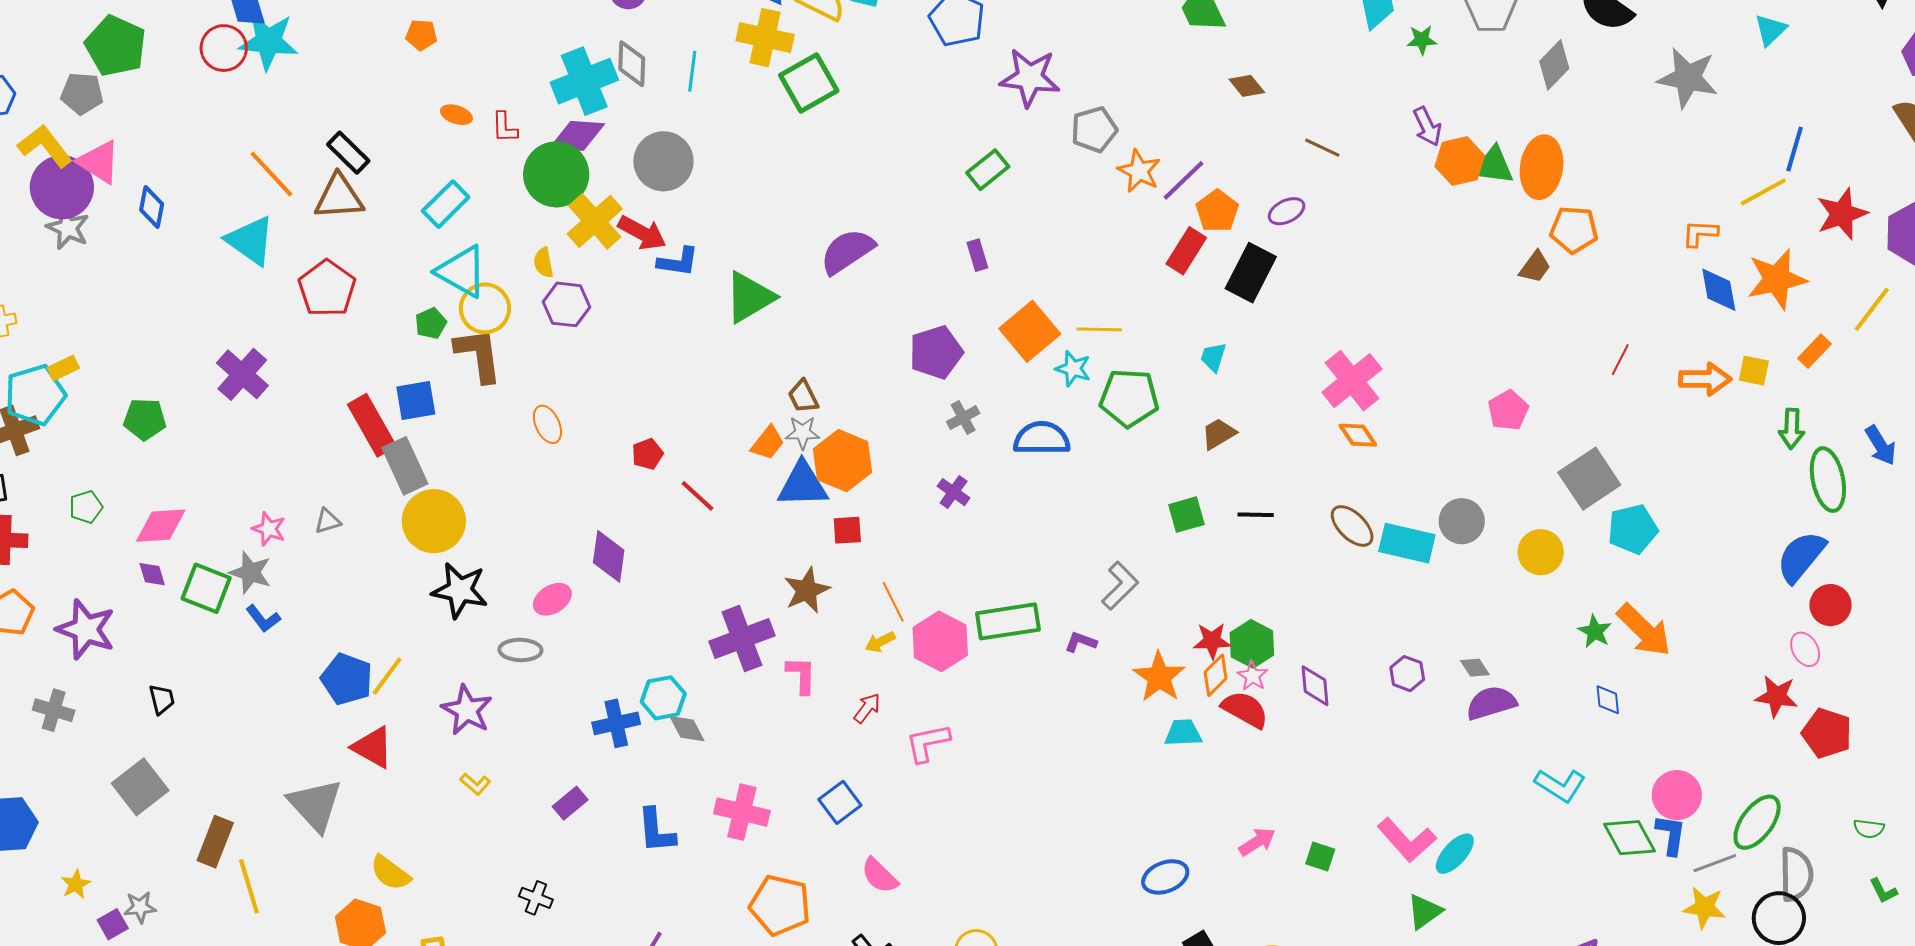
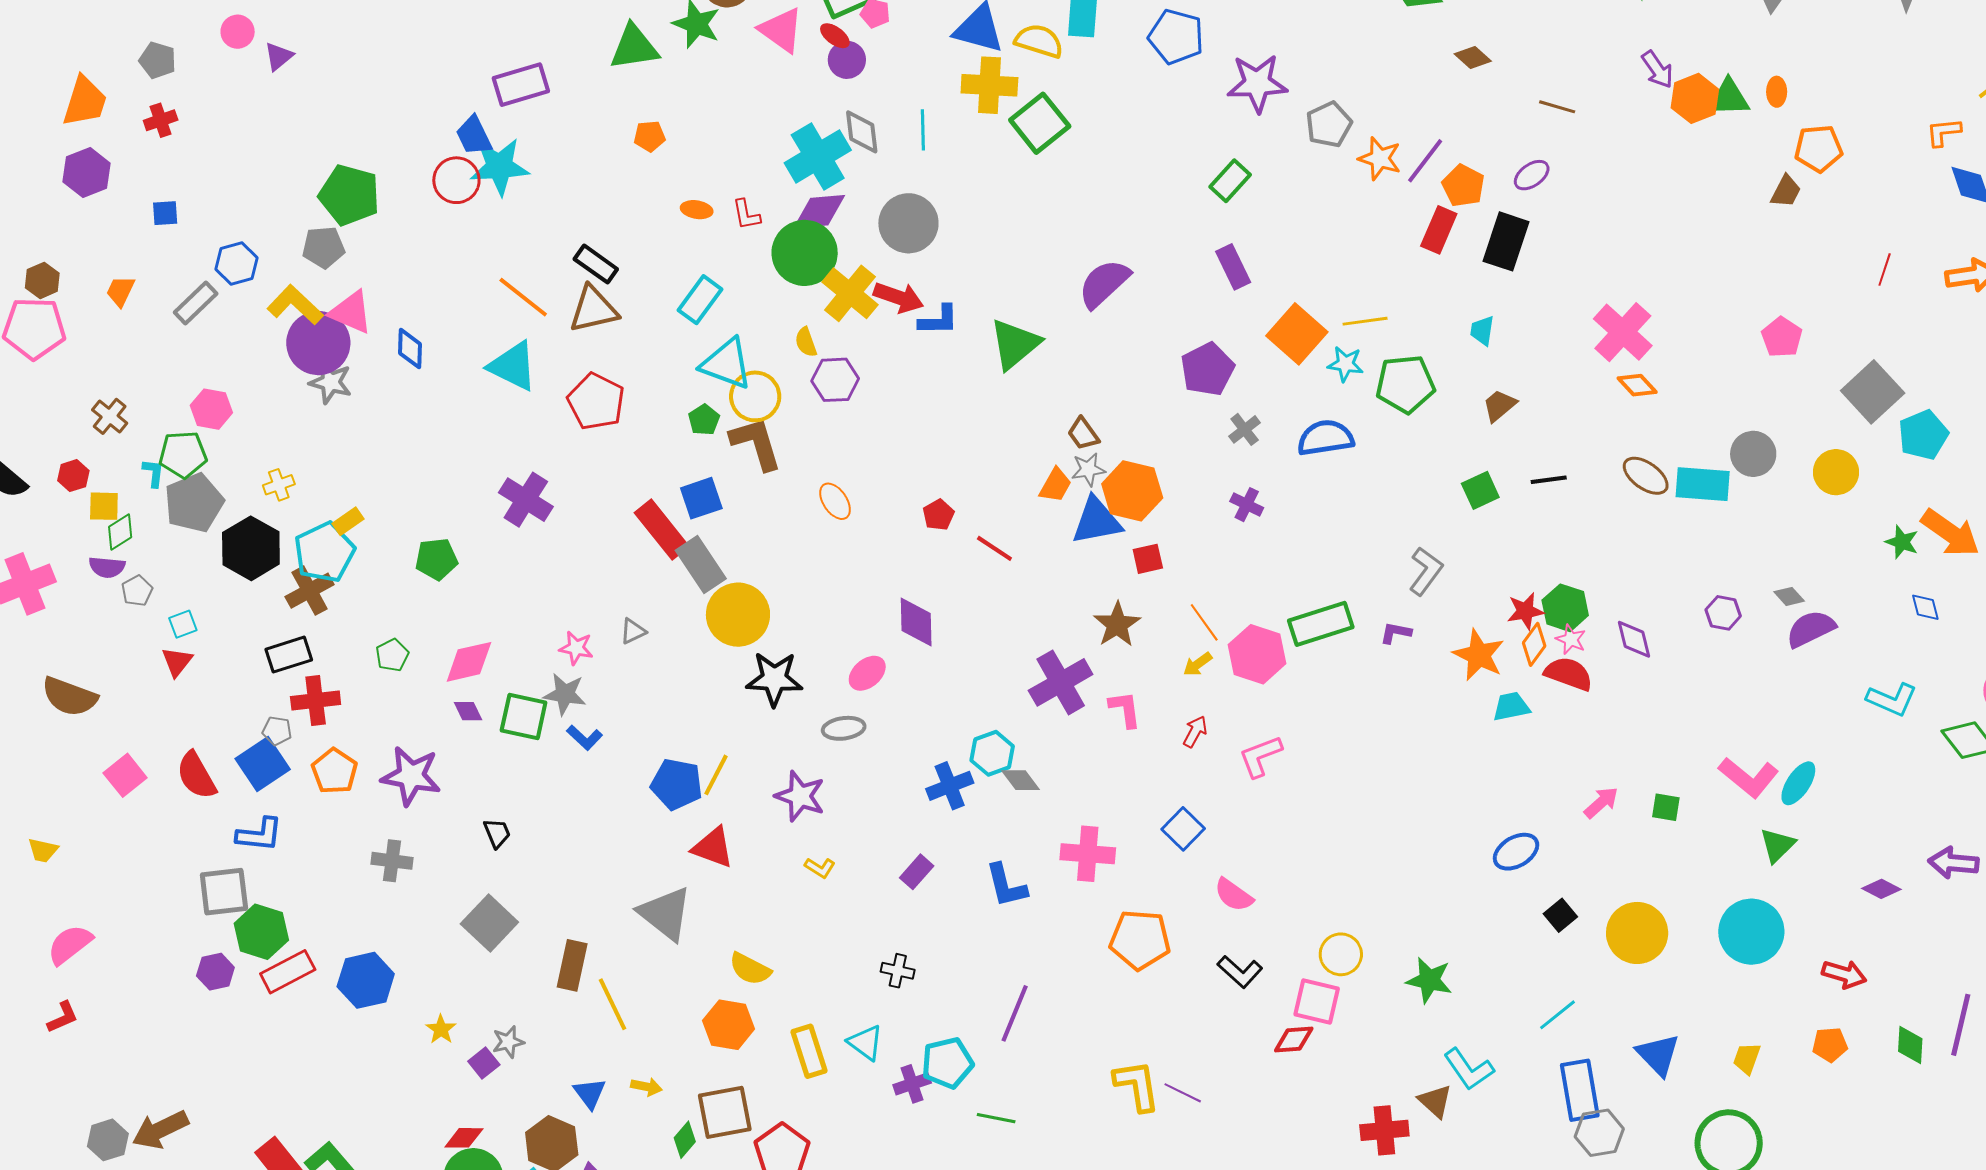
orange ellipse: (1542, 167) -> (1777, 92), size x0.5
purple rectangle: (977, 255) -> (1233, 267), size x1.4

